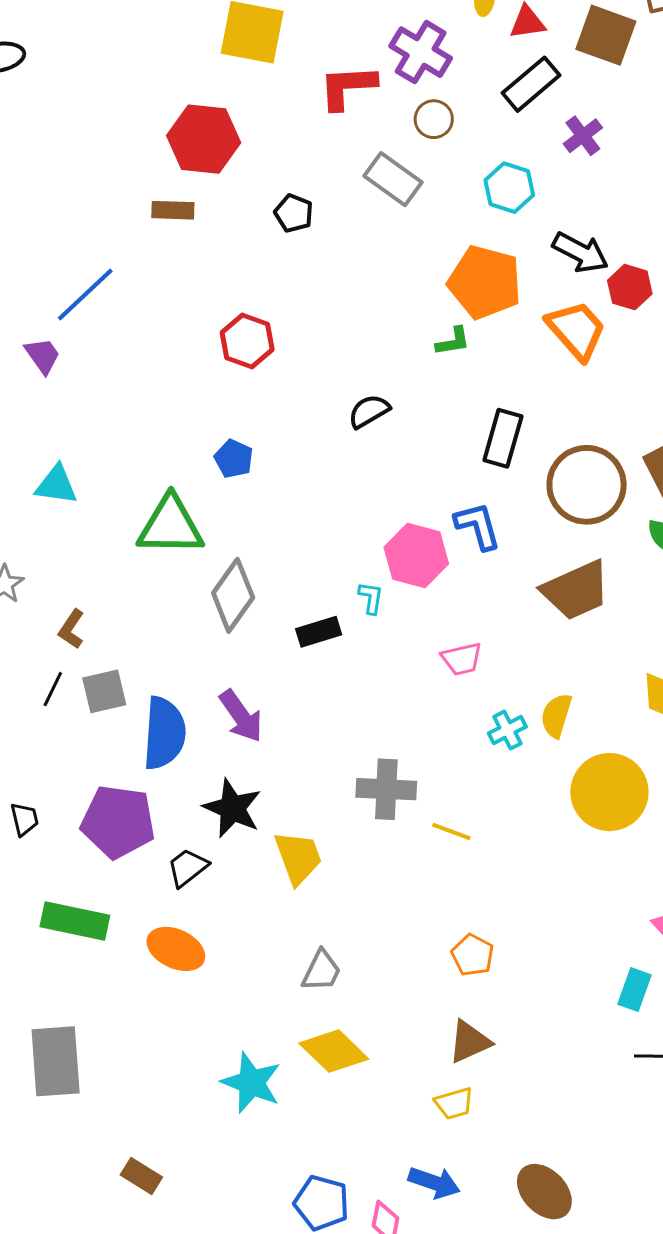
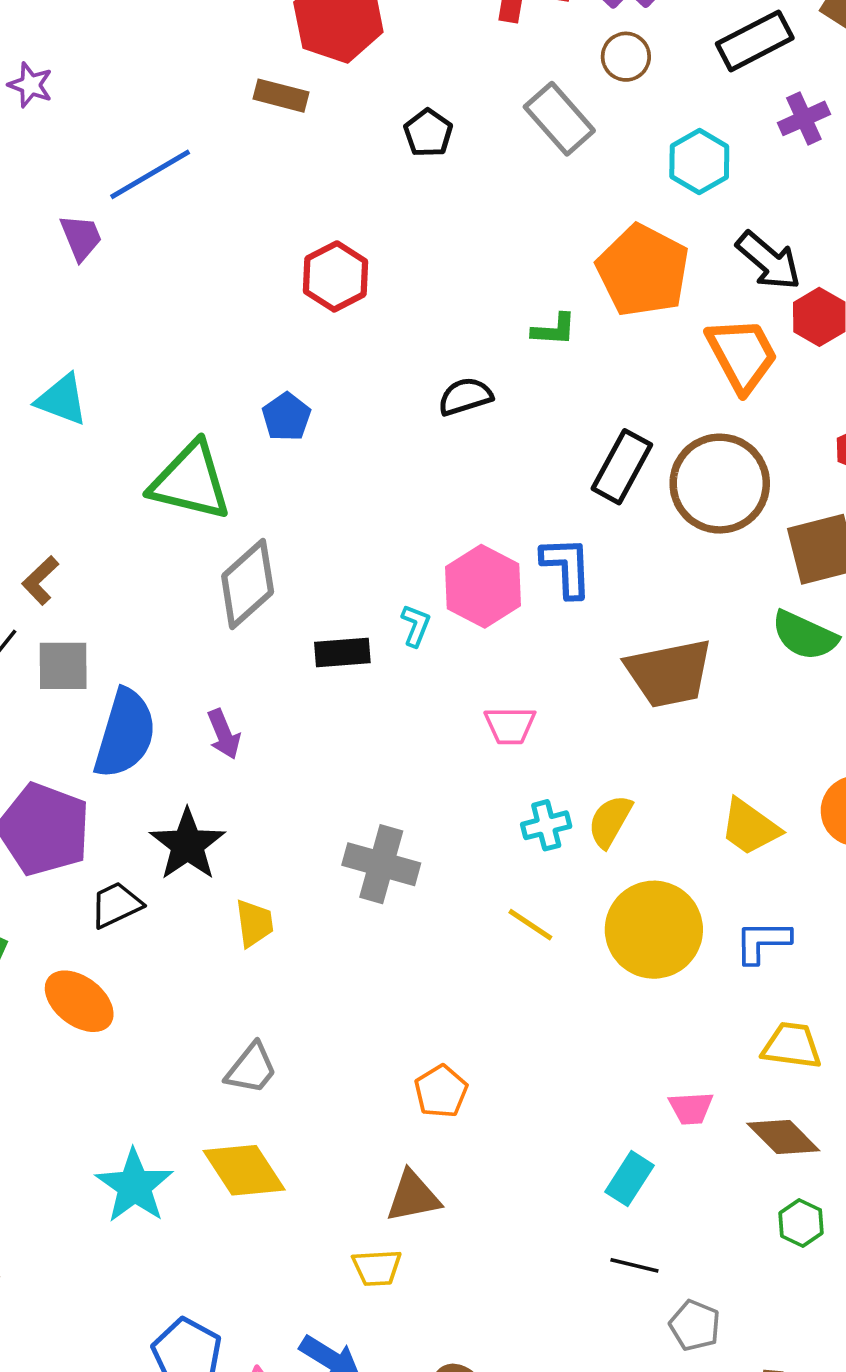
green L-shape: (453, 341) -> (554, 330), moved
brown circle: (587, 485) -> (720, 484), moved
purple arrow: (241, 716) -> (224, 734), size x0.7
yellow line: (451, 832) -> (530, 925), moved
yellow trapezoid: (298, 858) -> (254, 923), size x0.7

